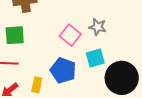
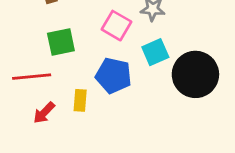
green square: (15, 35) -> (61, 42), moved

